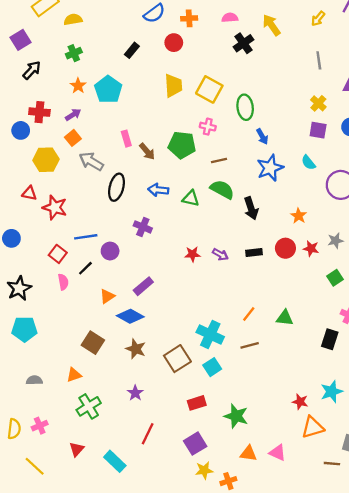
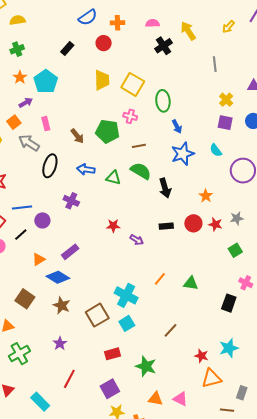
gray line: (319, 60) -> (215, 64), moved
purple arrow: (73, 115) -> (26, 103), moved
pink rectangle: (126, 139) -> (46, 124), moved
purple arrow: (220, 254) -> (137, 240), moved
brown line: (250, 345) -> (171, 330), moved, turned -35

